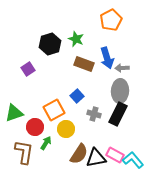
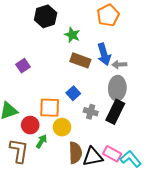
black hexagon: (50, 44) -> (46, 16), moved
orange square: (54, 110) -> (50, 108), turned 30
brown semicircle: (79, 154) -> (75, 153), turned -35

